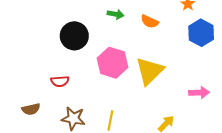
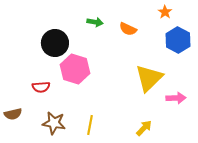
pink hexagon: (112, 63) -> (75, 69), moved
yellow triangle: (150, 71) -> (149, 78), moved

